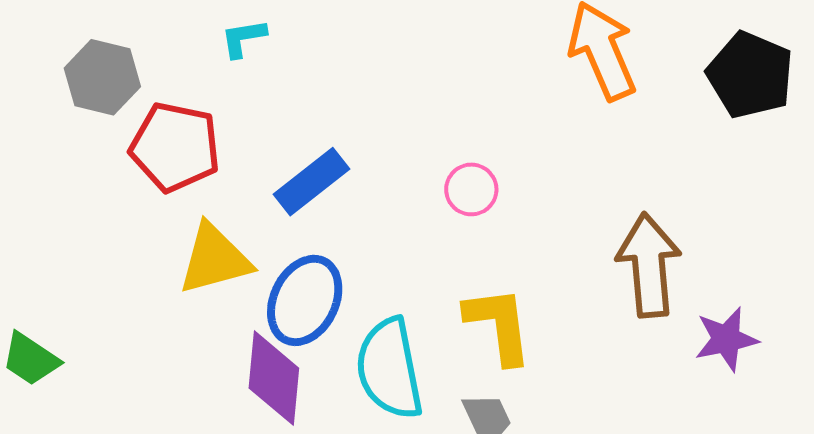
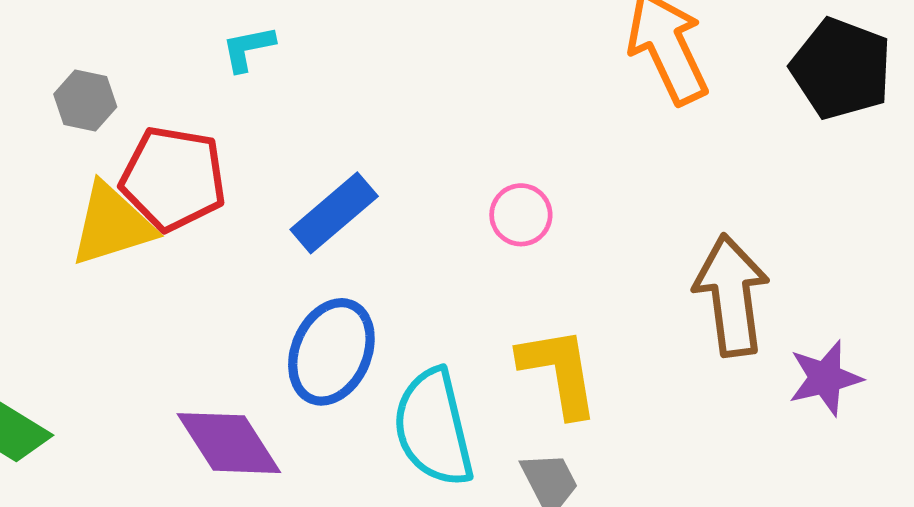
gray hexagon: (102, 77) -> (85, 100), size x0.7
yellow triangle: (215, 259) -> (112, 225), moved
purple diamond: (274, 378) -> (229, 443), moved, turned -36

